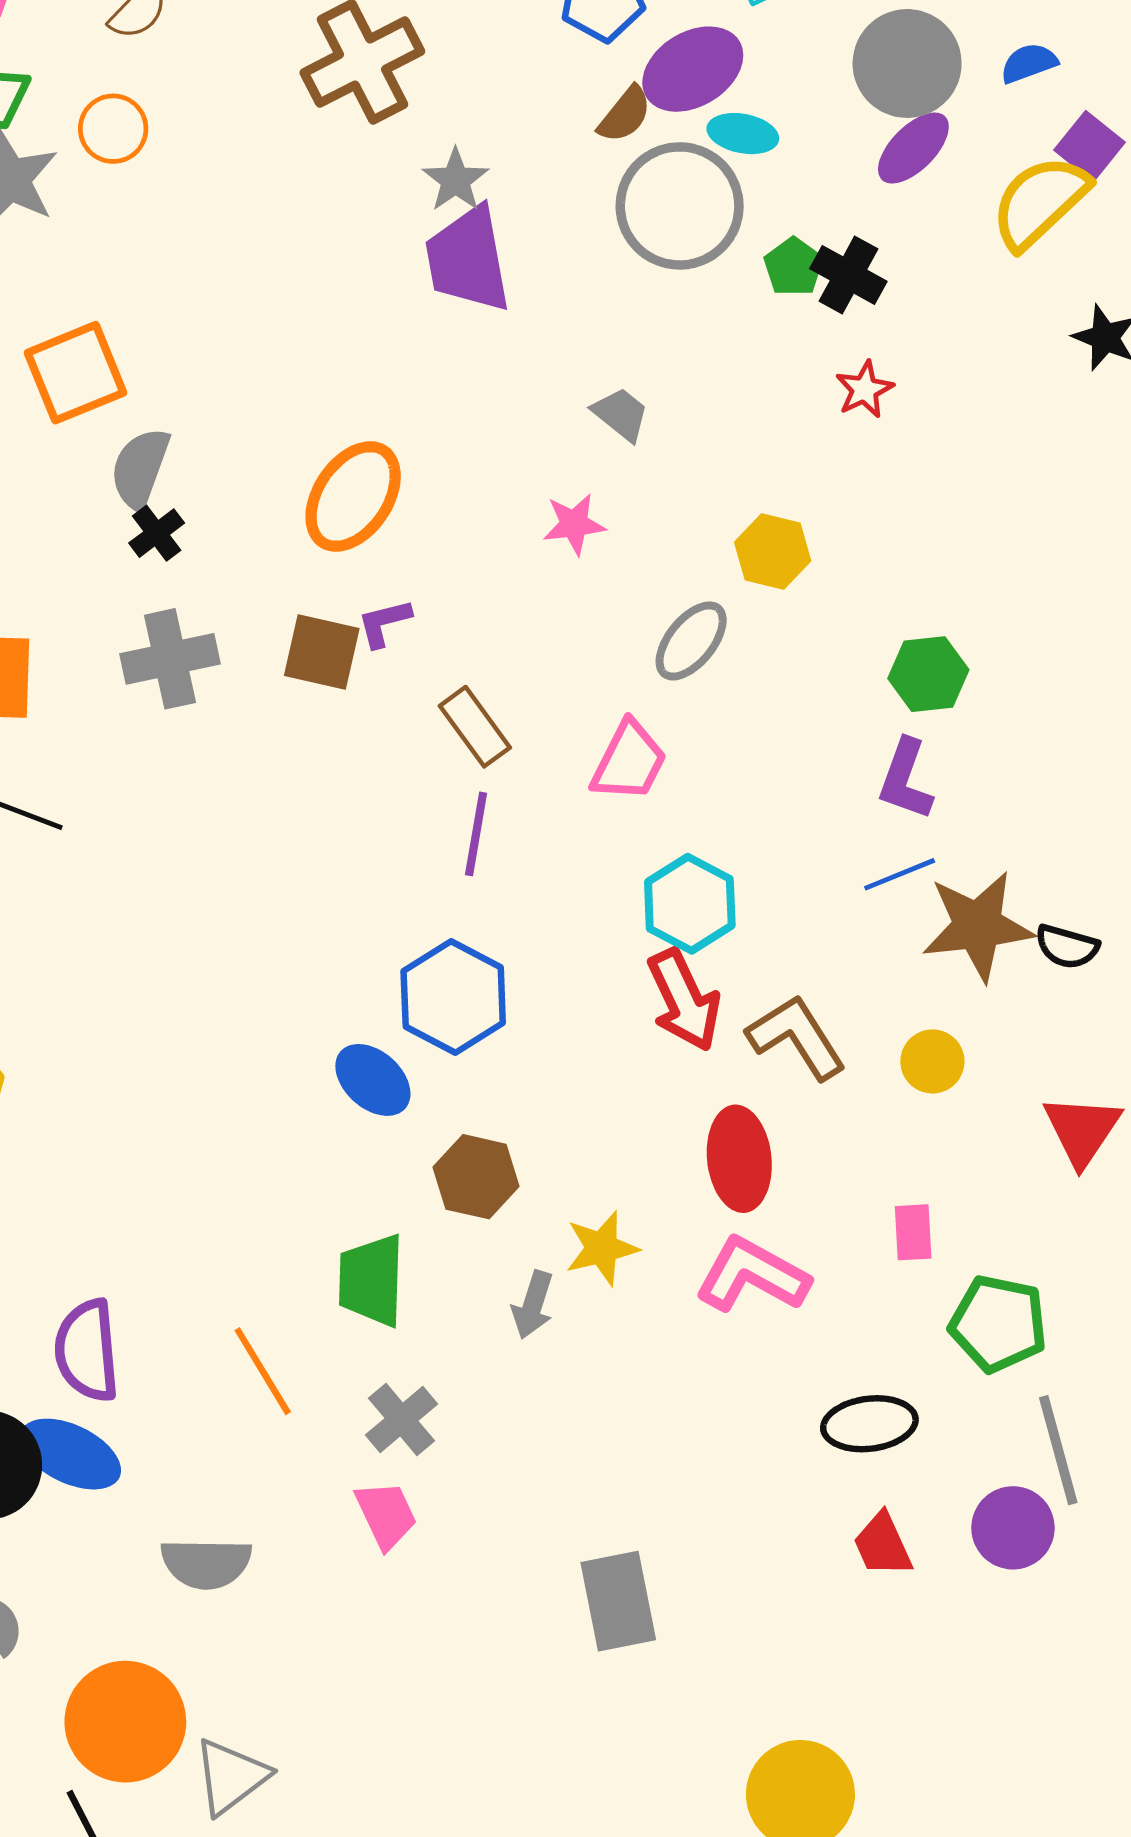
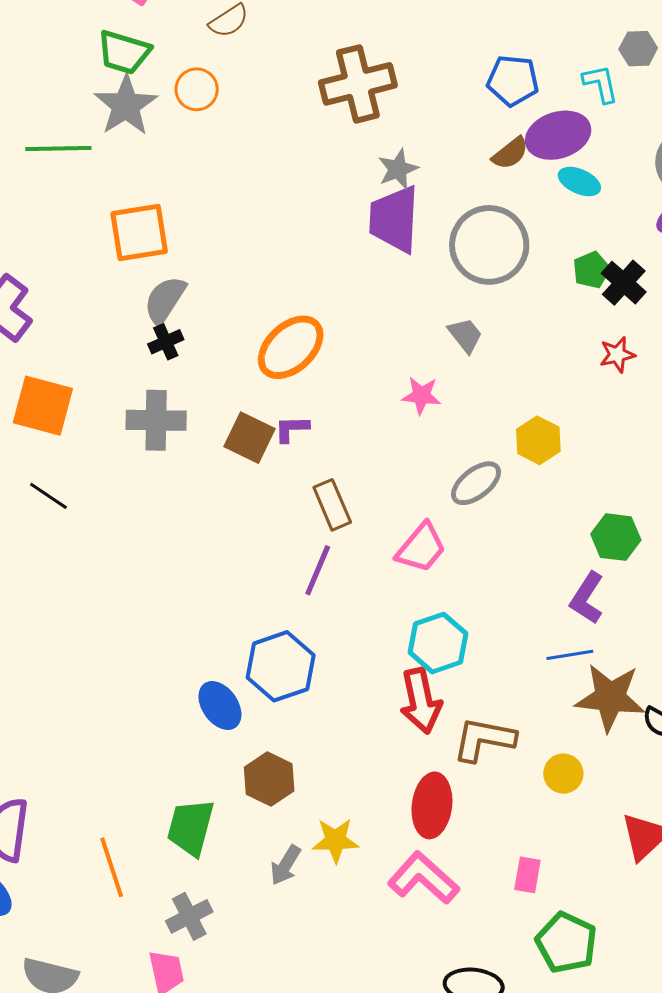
gray circle: (680, 206) -> (489, 245), moved
brown L-shape: (797, 1037) -> (484, 739), turned -60

